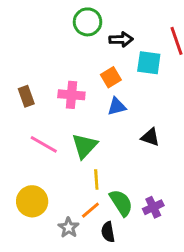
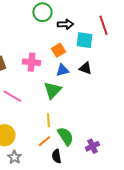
black triangle: (150, 137) -> (85, 68), moved
green triangle: (85, 146) -> (52, 90), moved
purple cross: (153, 207) -> (92, 146), moved
gray star: (69, 228) -> (14, 157), moved

